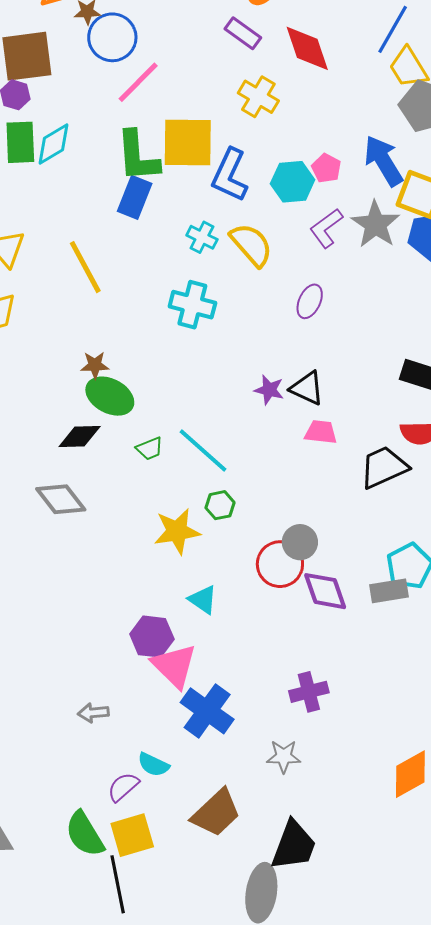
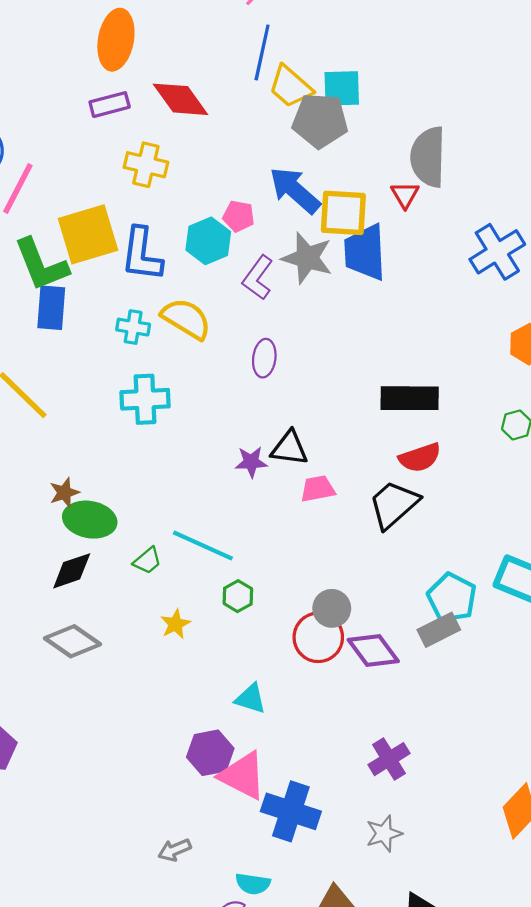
purple rectangle: (243, 33) -> (110, 105), turned -33
yellow star: (177, 531) -> (175, 624), moved, size x0.6

